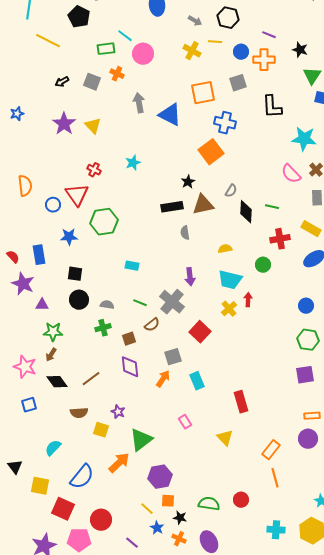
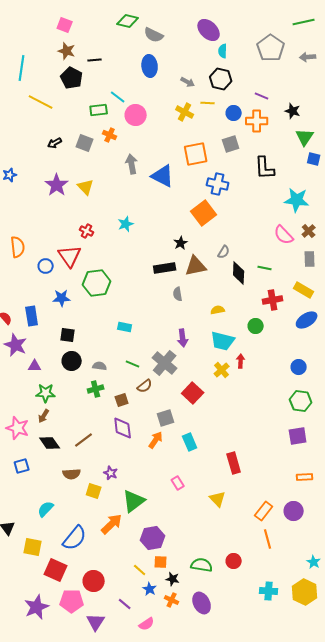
purple circle: (308, 439) -> (294, 511), moved

